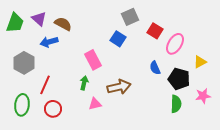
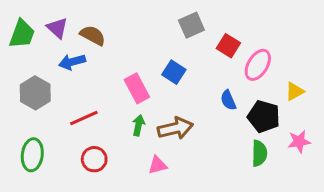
blue square: (118, 39) -> (174, 72), moved
green arrow: (84, 83) -> (138, 125), moved
red line: (45, 85) -> (84, 118), moved, turned 42
pink triangle: (95, 104) -> (158, 165), moved
red circle: (53, 109) -> (94, 159), moved

